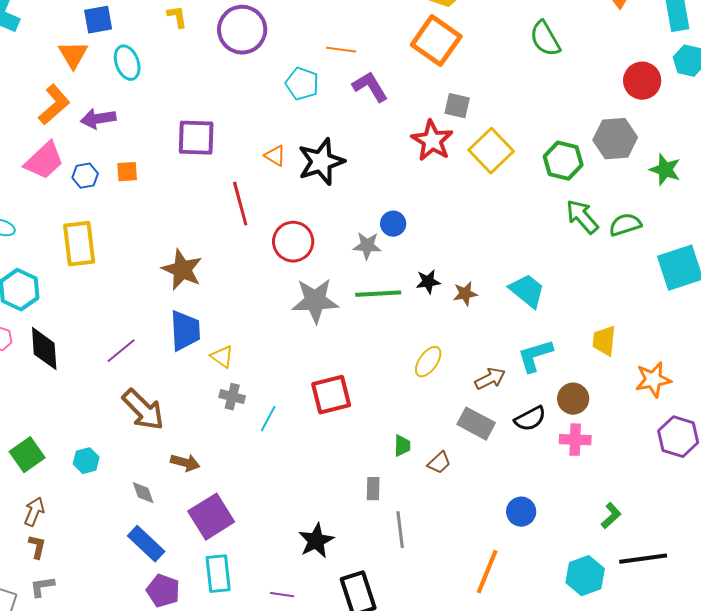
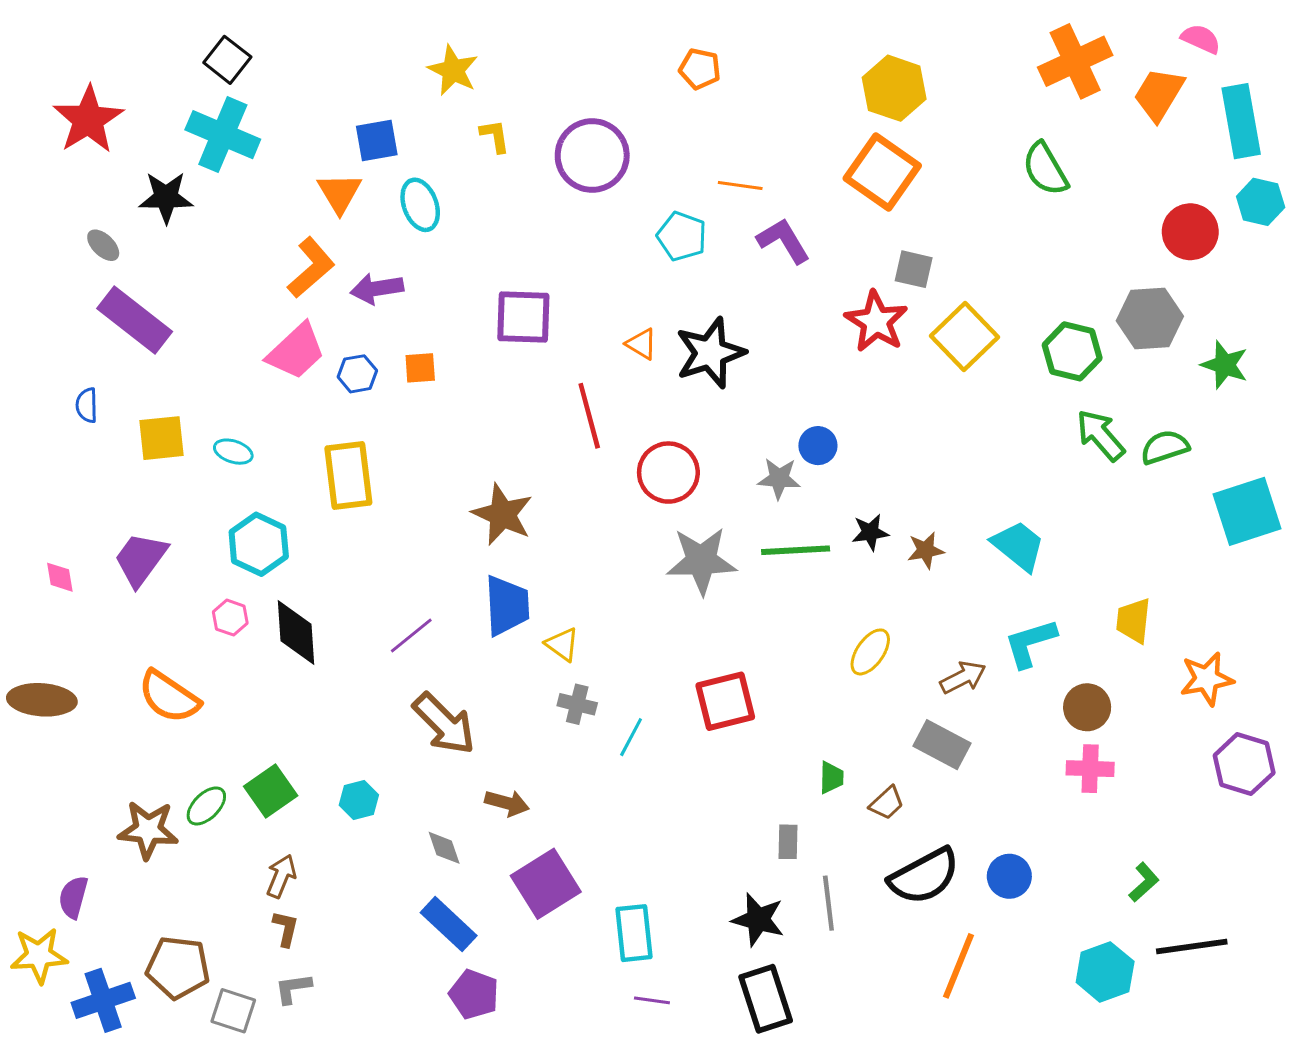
black semicircle: (530, 419) -> (924, 876), moved, size x1.5
black star: (316, 541) -> (758, 920), moved, turned -30
cyan rectangle: (218, 574) -> (634, 933), moved

